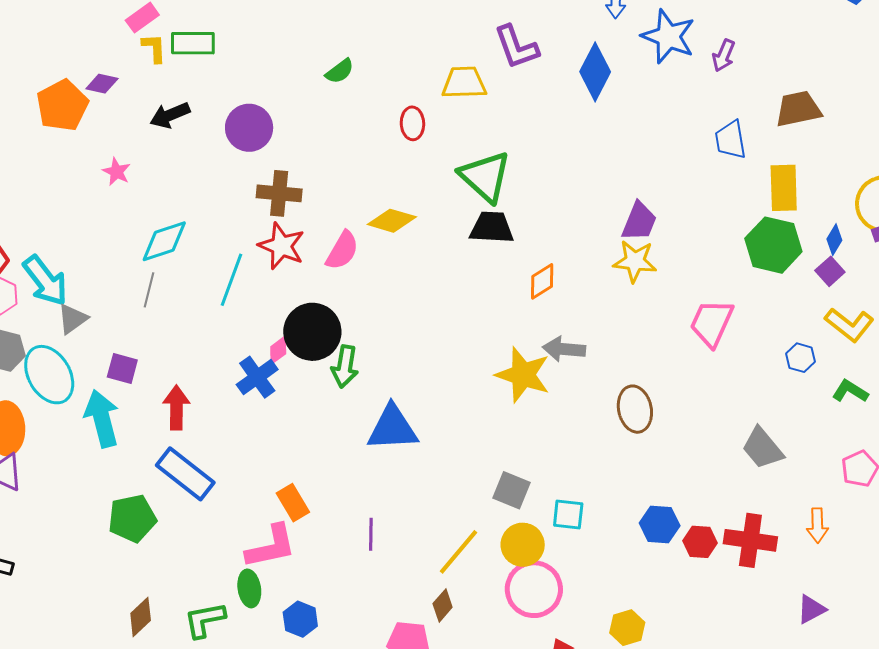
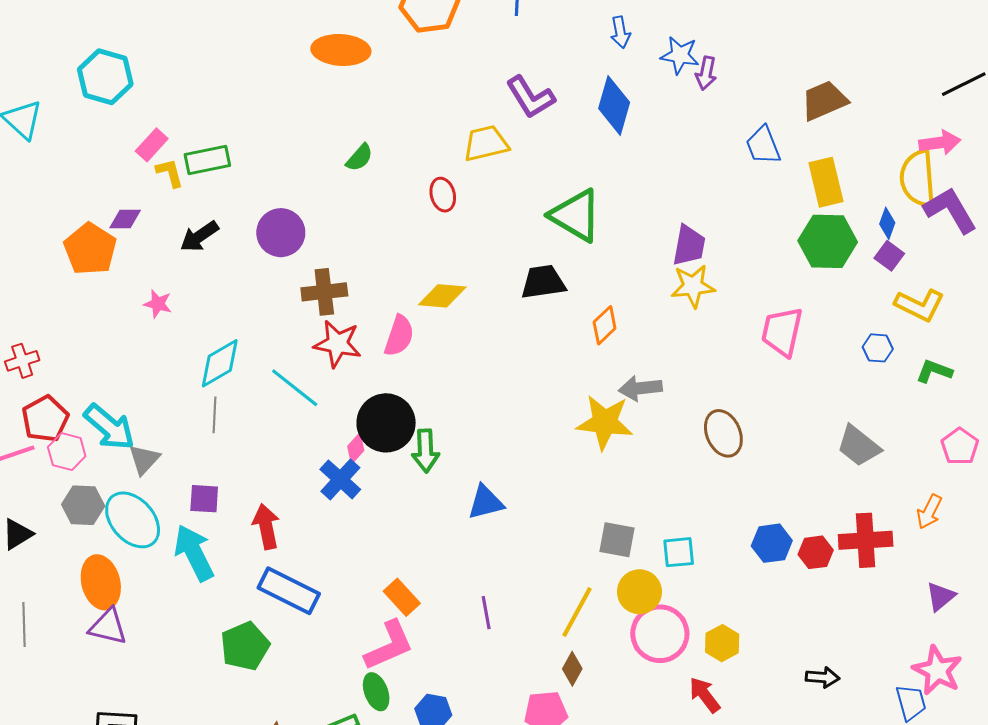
blue star: (668, 37) -> (680, 55), size x0.7
purple arrow: (724, 56) -> (706, 73), moved
green triangle: (485, 177) -> (576, 216), moved
cyan line: (232, 280) -> (295, 388), turned -60
blue triangle: (392, 428) -> (486, 502), size x0.7
orange arrow: (817, 525) -> (929, 512), turned 40
yellow hexagon: (627, 628) -> (722, 643), moved

